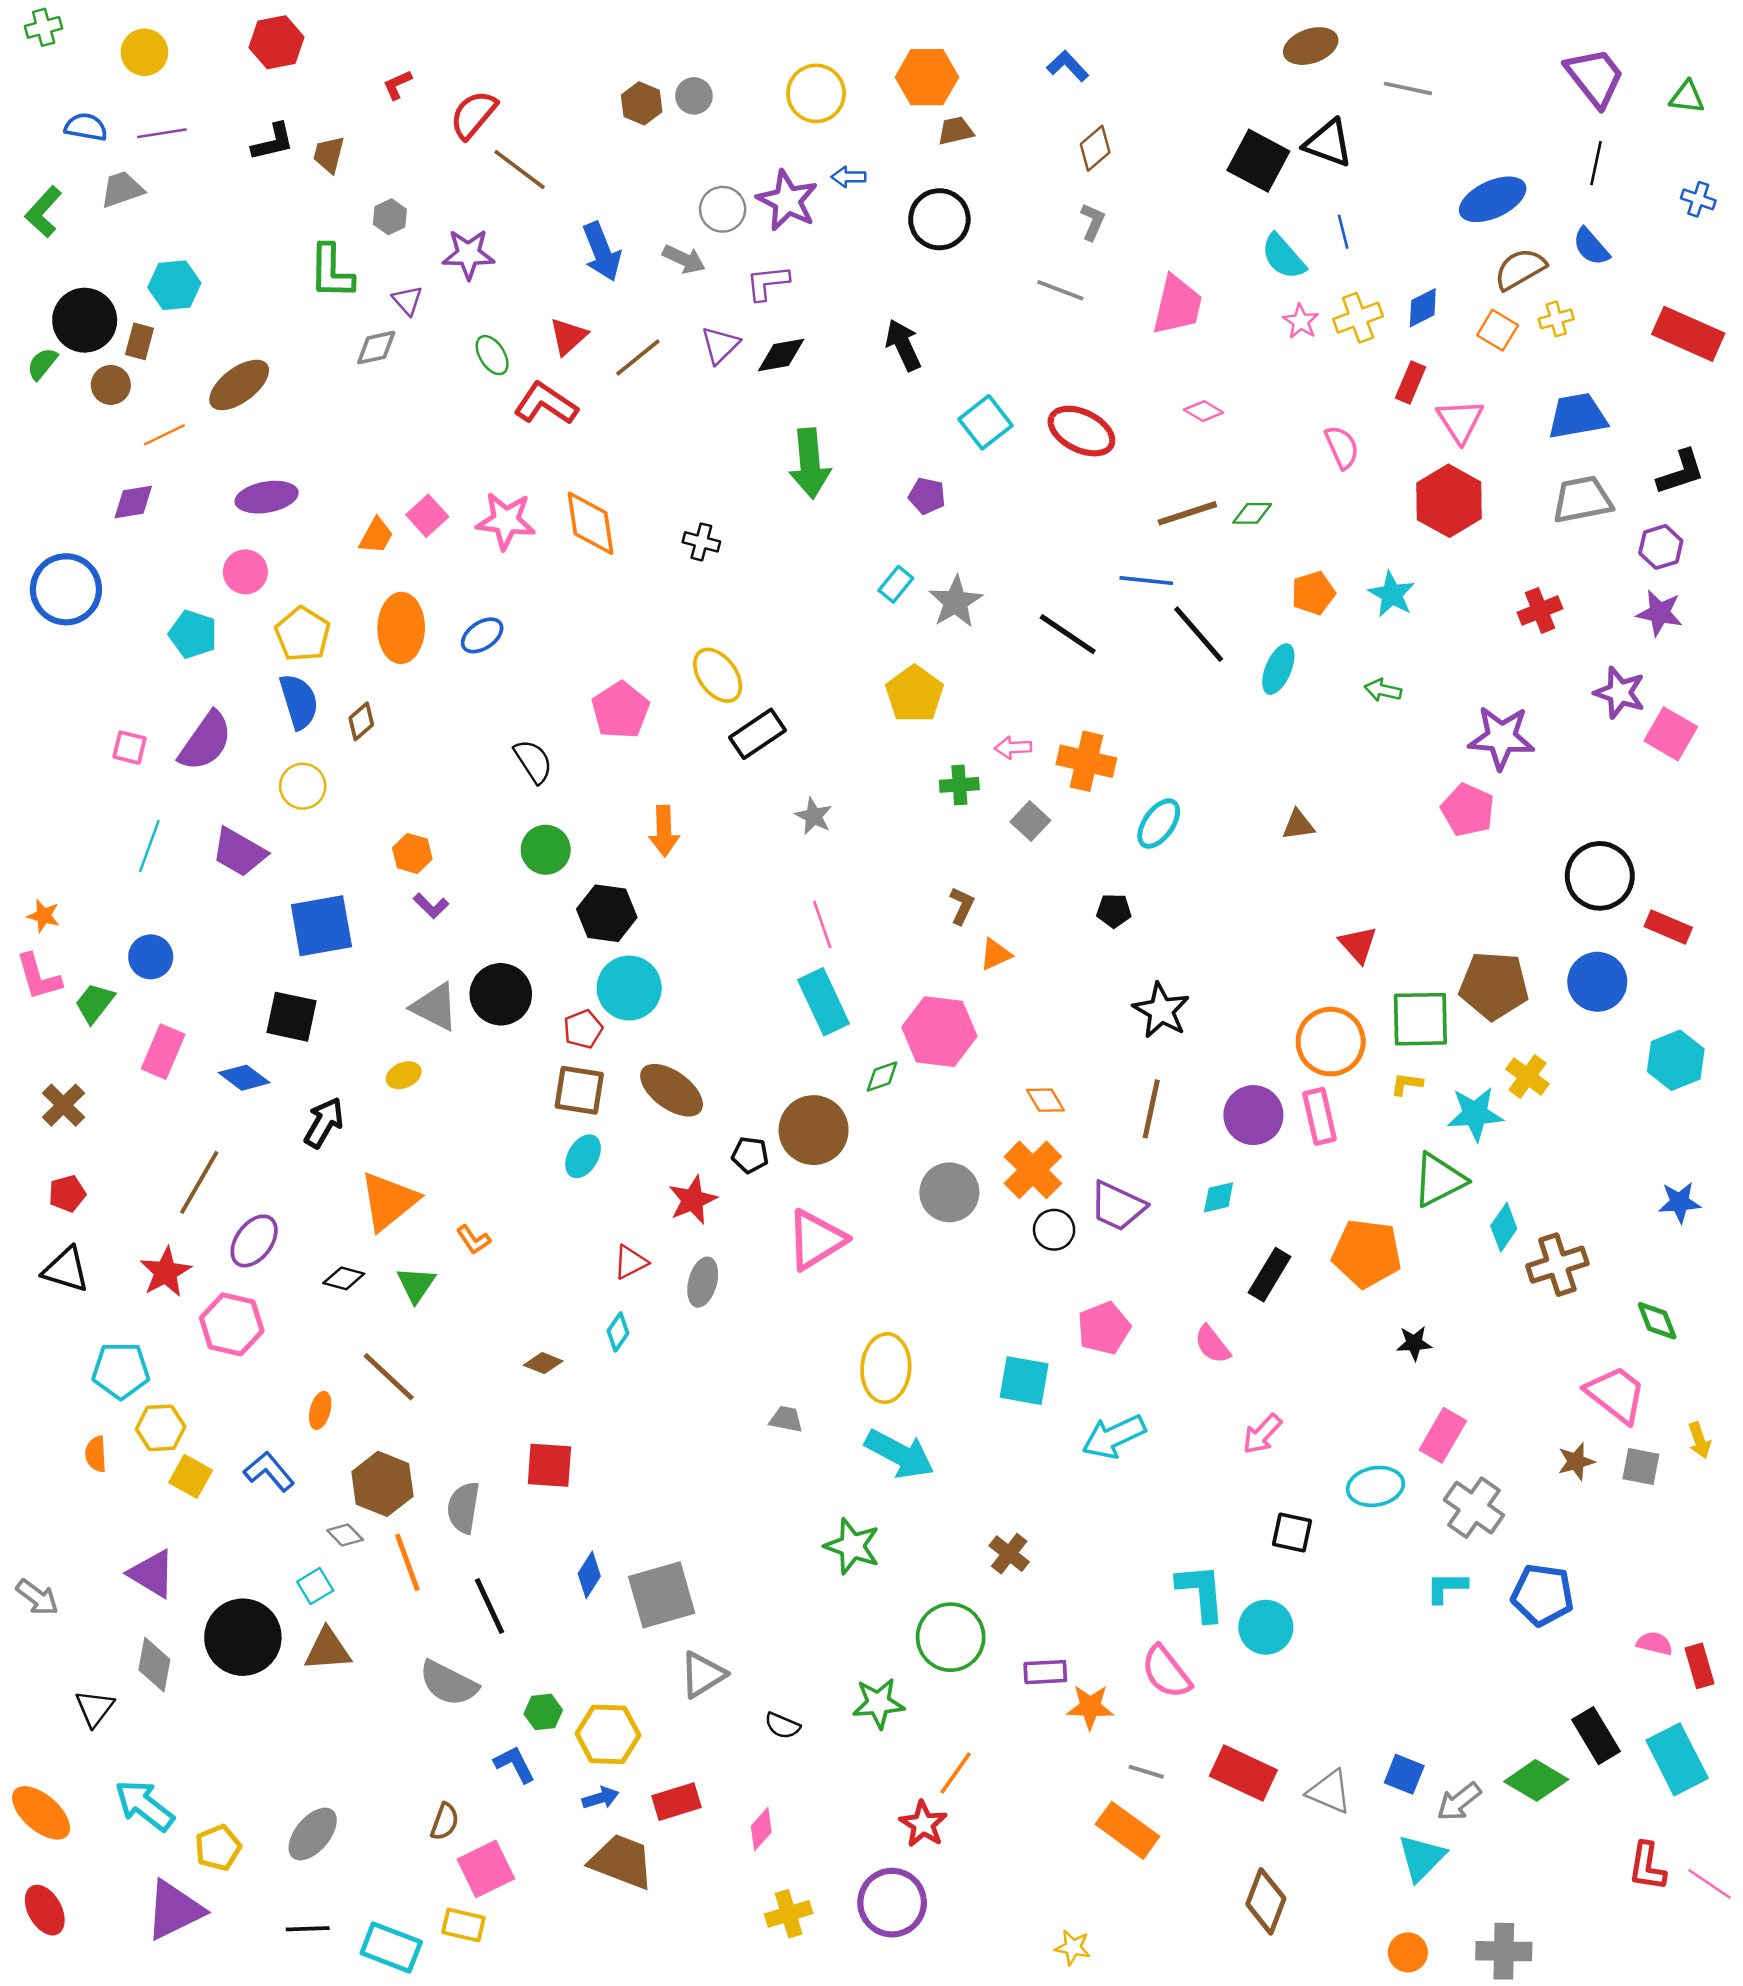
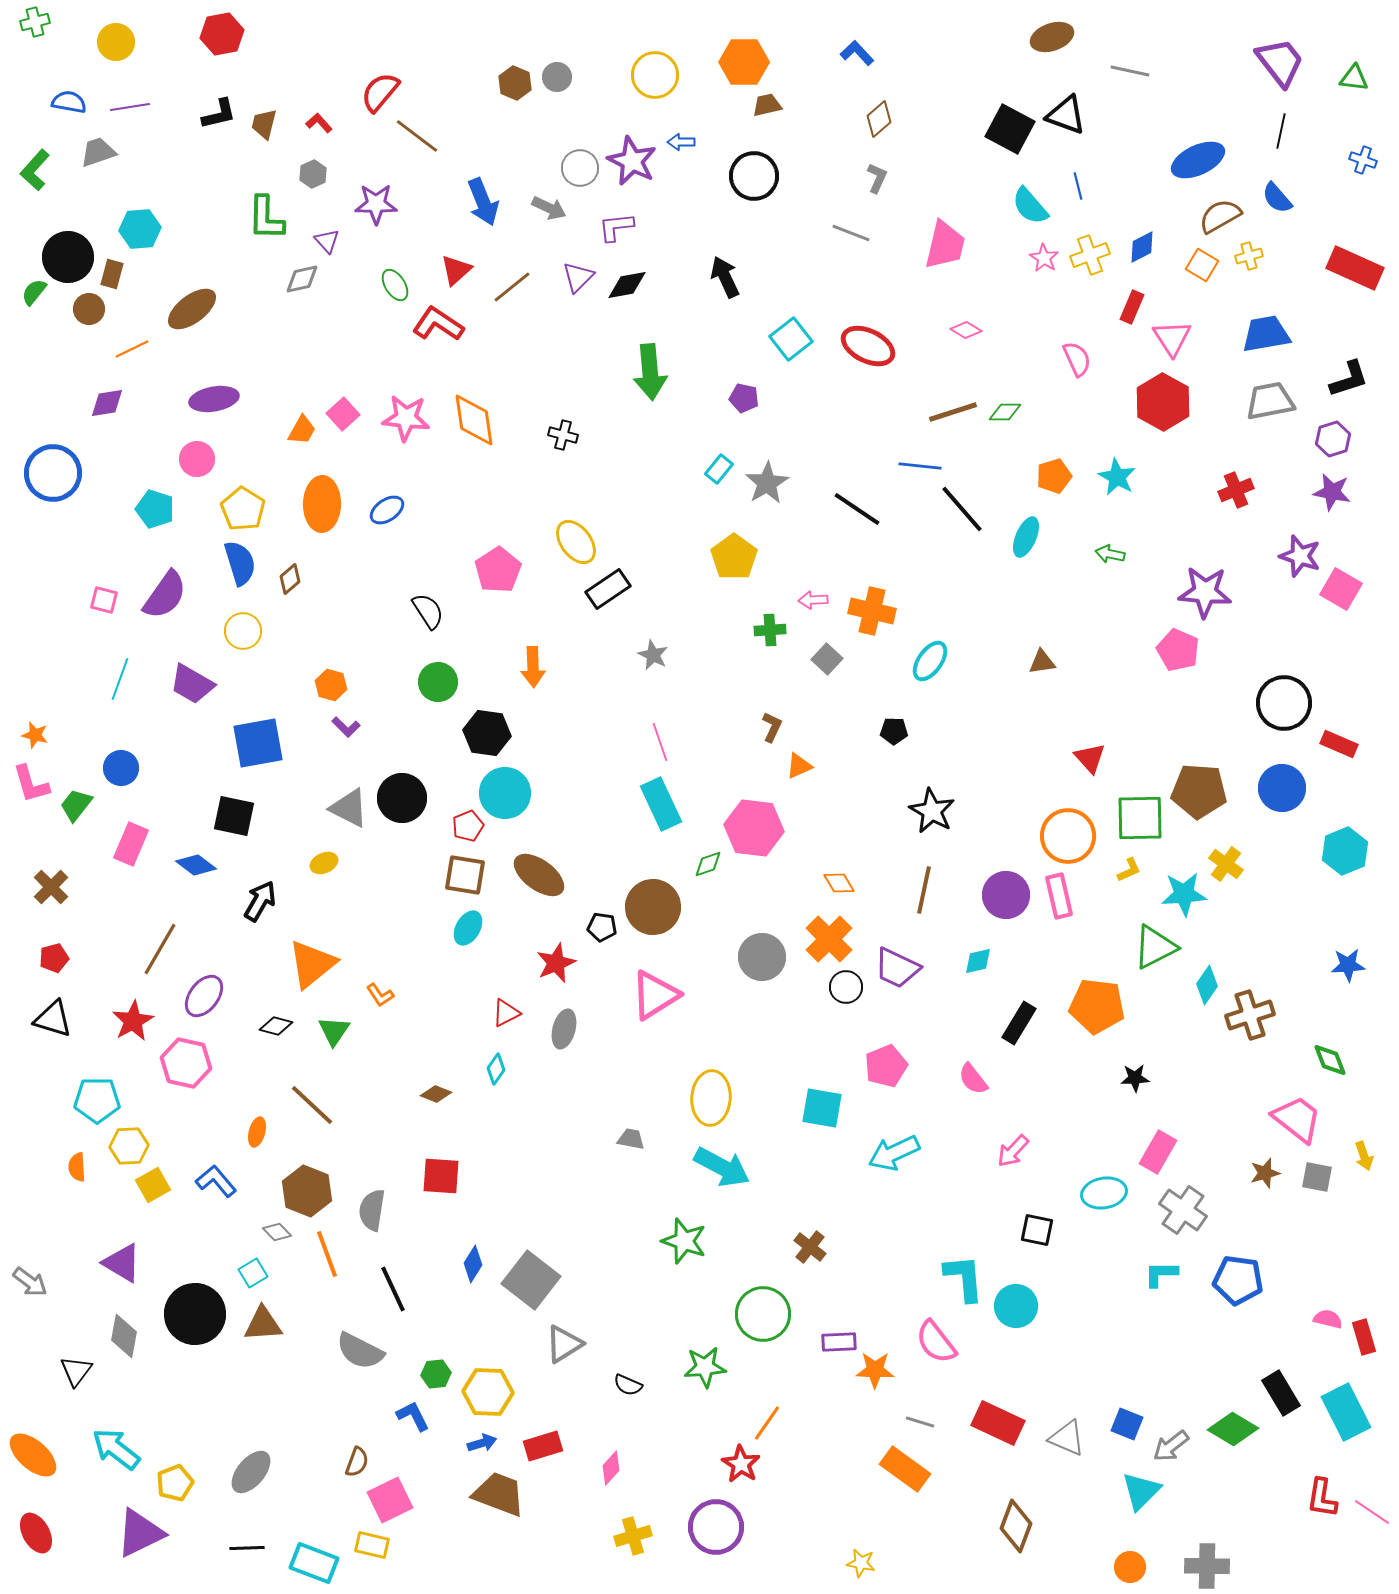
red L-shape: (397, 85) -> (319, 123), moved, turned 72
yellow L-shape: (1407, 1084) -> (1129, 870), turned 148
yellow square: (191, 1476) -> (153, 1185), turned 32
gray square: (662, 1595) -> (531, 1280), turned -36

